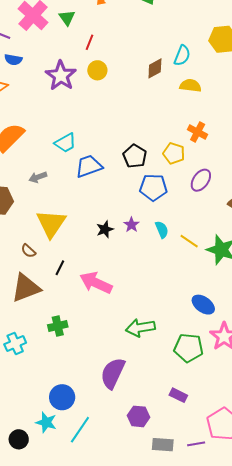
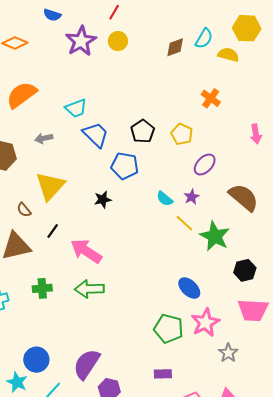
blue semicircle: (13, 60) -> (52, 15), moved
yellow semicircle: (190, 86) -> (228, 55), moved
orange cross: (198, 132) -> (211, 98), moved
blue trapezoid: (89, 166) -> (96, 135), turned 56
blue pentagon: (153, 187) -> (125, 166), moved
purple star: (131, 225) -> (192, 197), moved
cyan semicircle: (162, 230) -> (165, 199), moved, turned 144
green arrow: (140, 328) -> (89, 289), moved
purple semicircle: (113, 373) -> (87, 364), moved
purple rectangle: (178, 395) -> (163, 374), moved, turned -36

